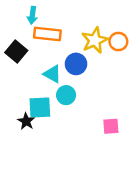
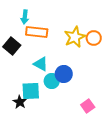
blue circle: (76, 64) -> (64, 74), moved
pink square: (111, 126) -> (88, 106), turned -32

